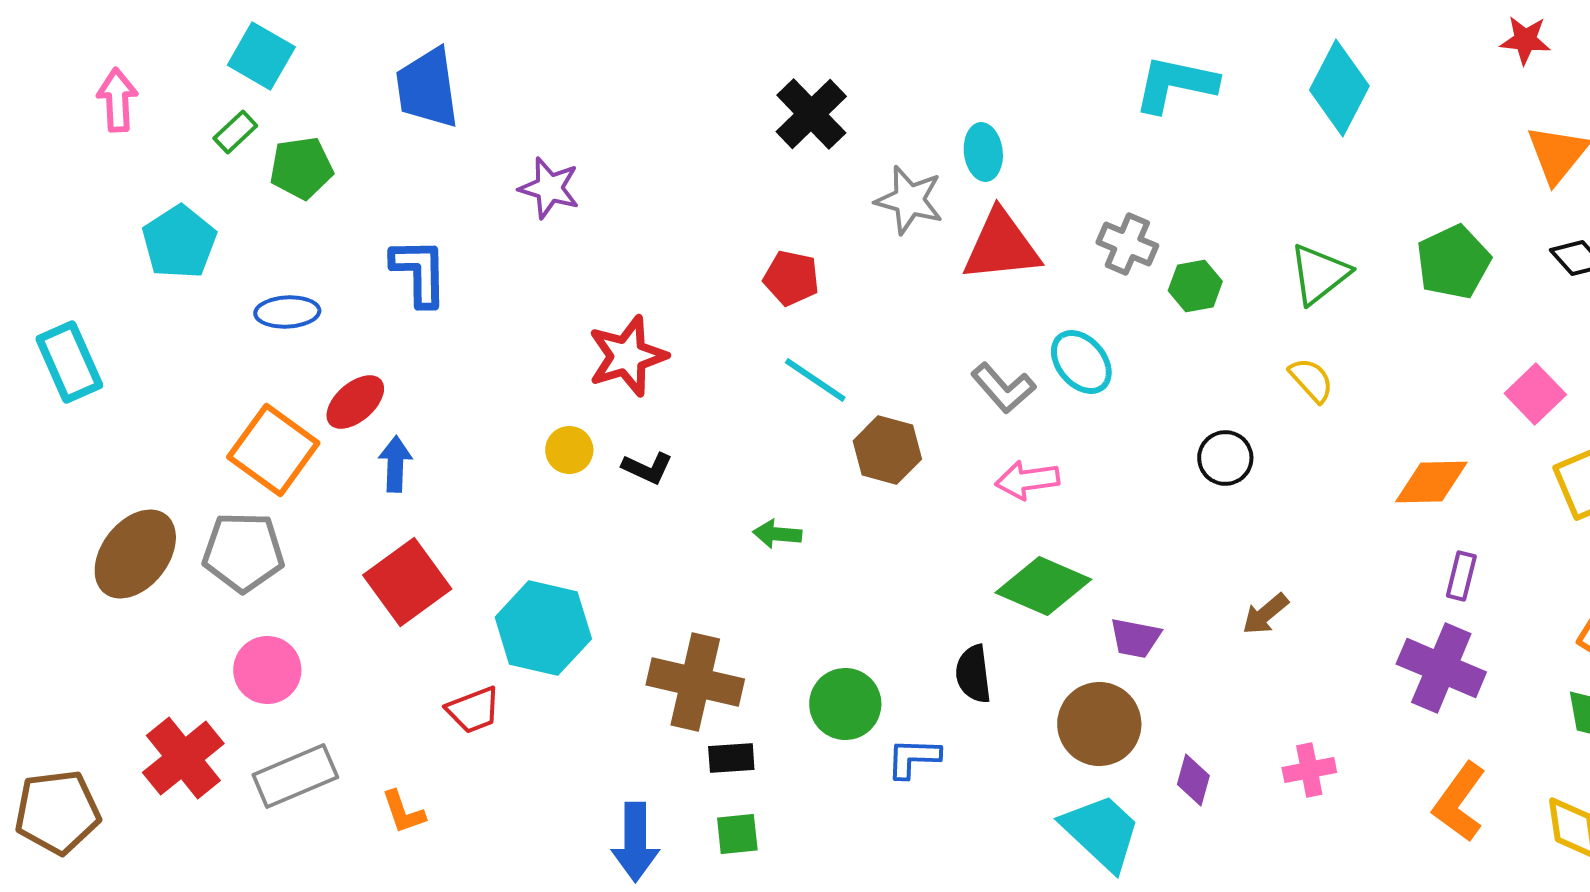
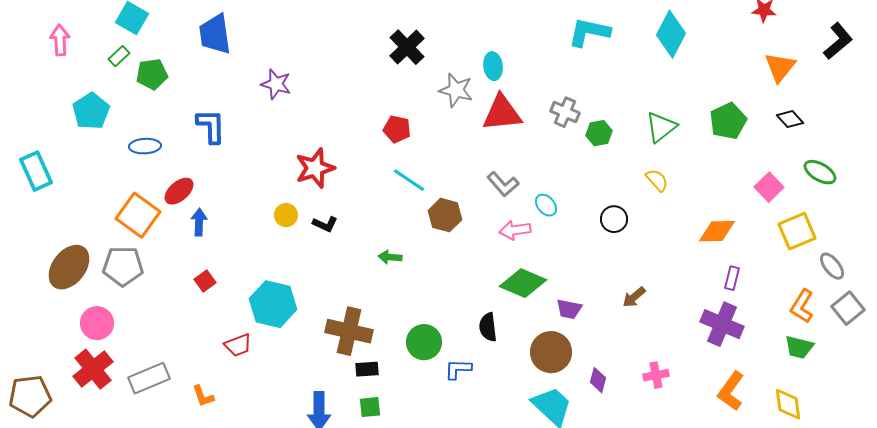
cyan ellipse: (1081, 362) -> (546, 205), moved, size x0.7
red square: (407, 582) -> (205, 281), size x0.5
pink circle: (267, 670) -> (97, 323), moved

